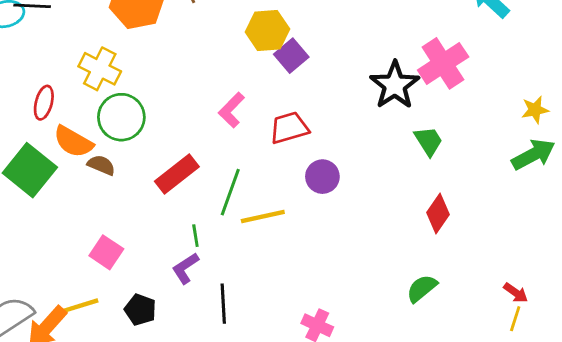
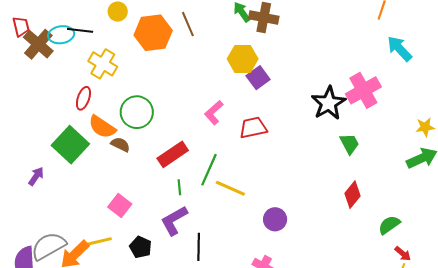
yellow cross: (100, 69) -> (103, 64), moved
purple circle: (322, 177) -> (275, 219), moved
yellow line: (263, 217) -> (230, 188), turned 32
green line: (195, 236) -> (179, 187), moved
purple L-shape: (185, 268) -> (174, 220), size x1.4
green semicircle: (422, 288) -> (389, 225), moved

